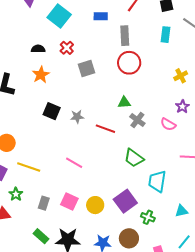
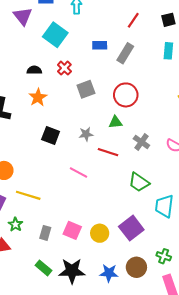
blue rectangle: (101, 16) -> (100, 45), moved
gray rectangle: (125, 36) -> (125, 53), turned 36
red circle: (129, 63) -> (126, 95), moved
green triangle: (124, 102) -> (115, 122), moved
gray star: (77, 117) -> (86, 134), moved
pink line: (74, 163) -> (78, 173), moved
green cross: (148, 217) -> (164, 256), moved

